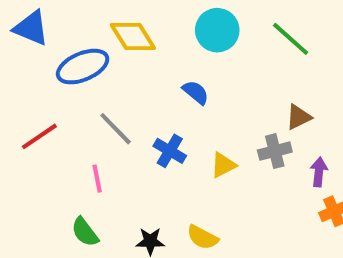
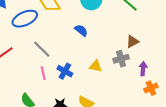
blue cross: (170, 151) -> (65, 71), moved
yellow triangle: (223, 165) -> (96, 66), turned 40
pink line: (97, 179) -> (43, 73), moved

